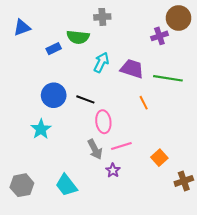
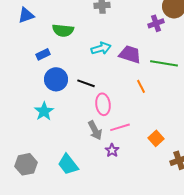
green semicircle: (78, 37) -> (63, 30), moved
blue rectangle: (54, 49) -> (43, 54), moved
cyan arrow: (101, 62) -> (101, 48), turned 48

